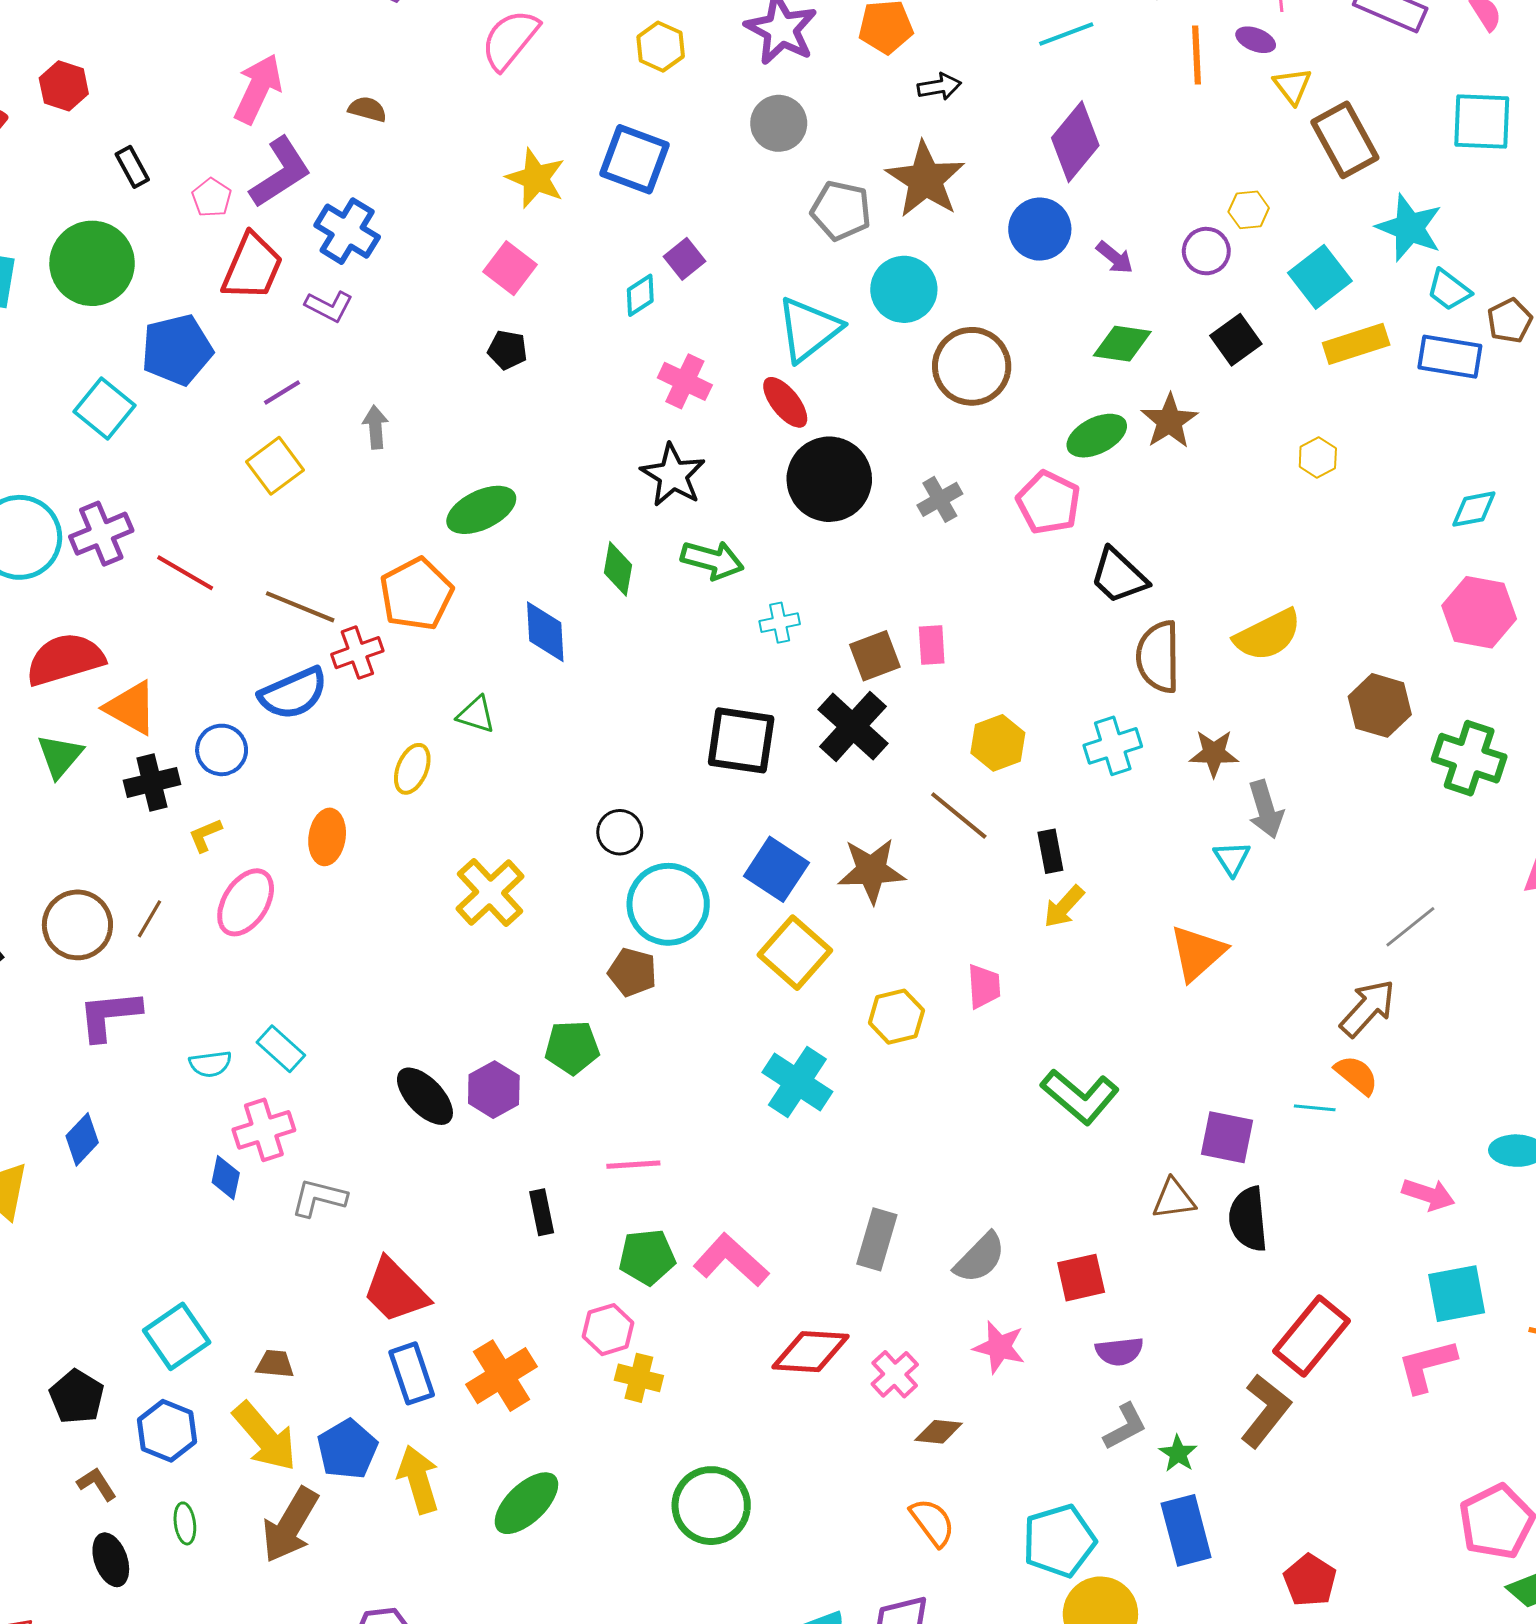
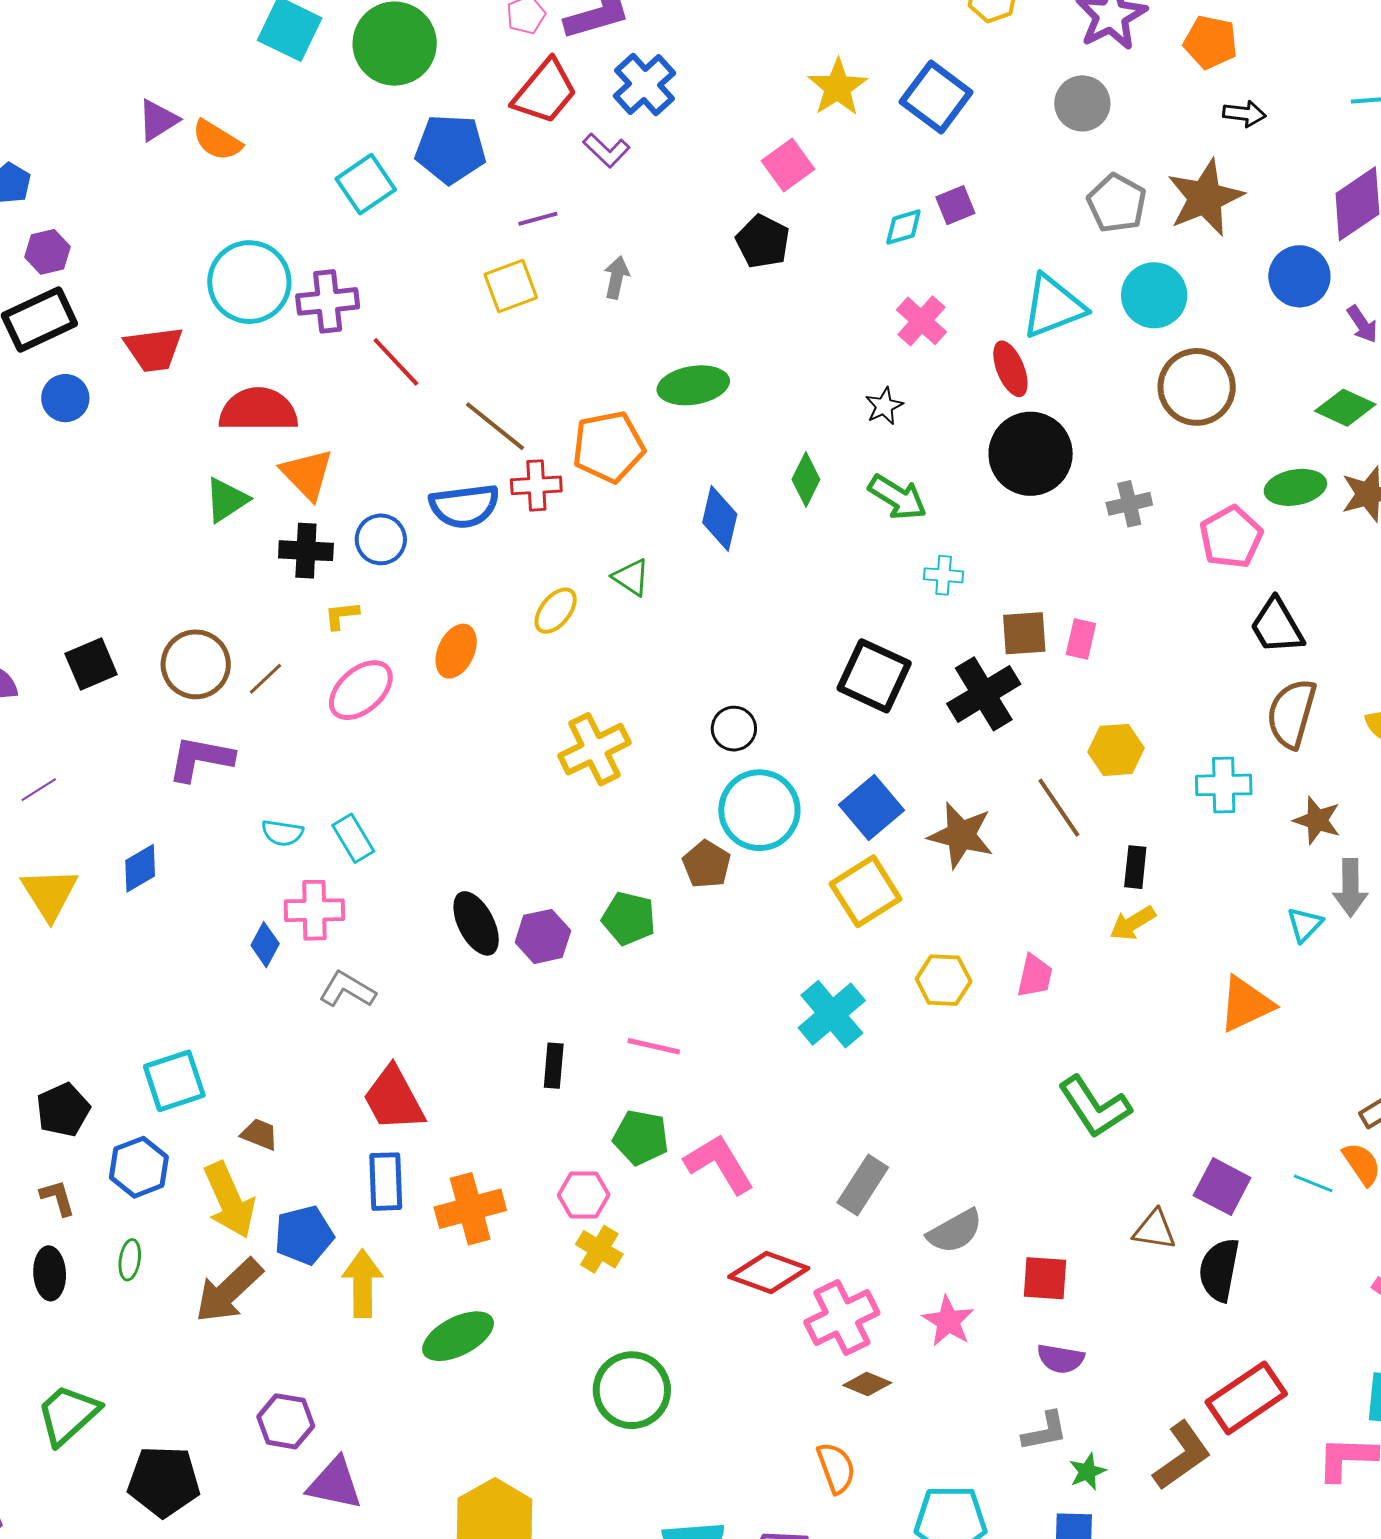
black pentagon: (507, 350) -> (763, 242), size x1.4
black star: (673, 475) -> (884, 406), size x0.6
pink cross: (895, 1374) -> (842, 1317), size x1.5

